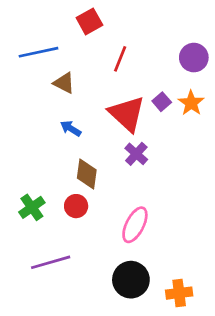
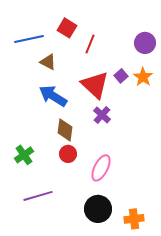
red square: (89, 21) -> (67, 28), moved, turned -30
blue arrow: (71, 128) -> (53, 96), size x1.8
red circle: (76, 206) -> (68, 154), moved

